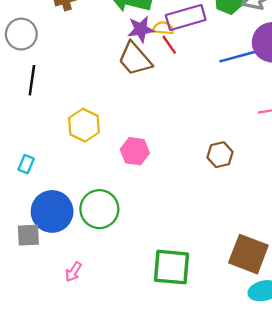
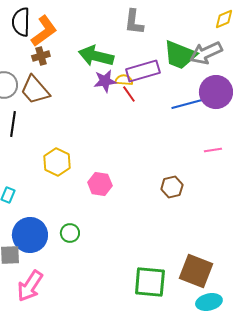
brown trapezoid: (135, 59) -> (35, 90), moved
green circle: (99, 209) -> (70, 233), size x0.6
green square: (172, 267) -> (150, 282), moved
pink arrow: (73, 272) -> (30, 286), moved, size x1.8

